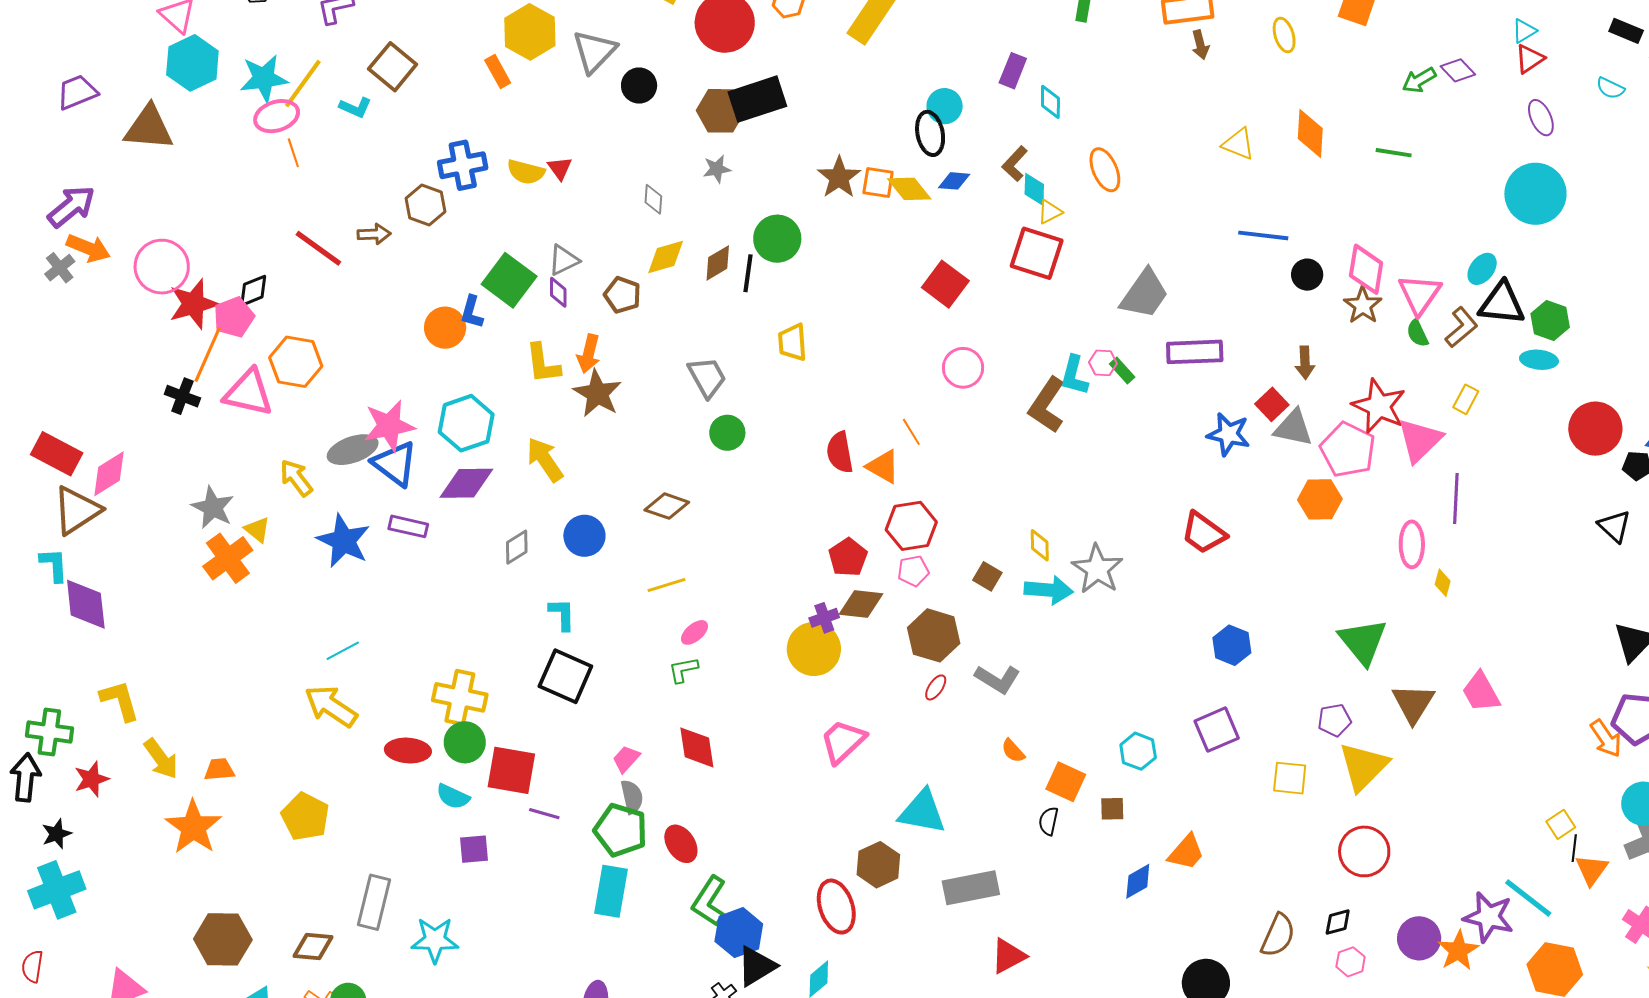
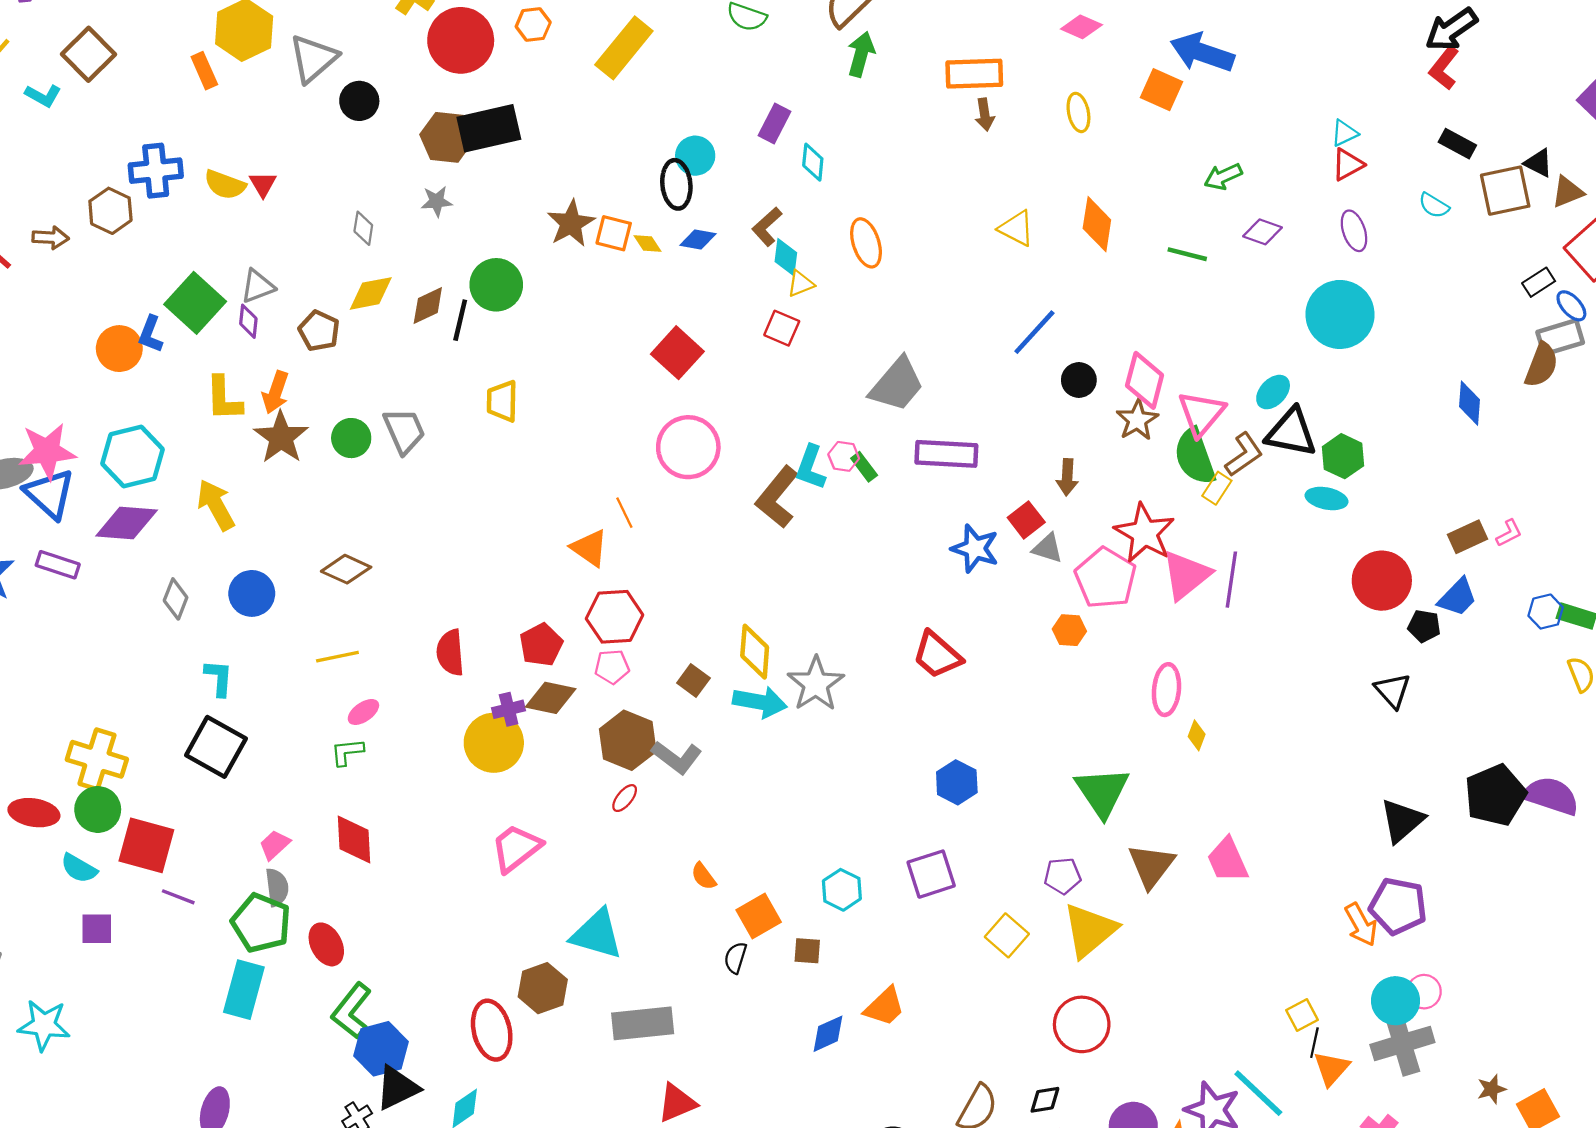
purple diamond: (1458, 70) -> (1262, 232), moved, turned -32
yellow diamond: (909, 189) -> (647, 244), size x0.6
blue line: (1263, 235) -> (1034, 332), turned -60
red square: (1037, 253) -> (782, 328), size x0.6
green semicircle: (1417, 333) -> (1195, 456), size x1.8
pink circle: (963, 368) -> (688, 447), size x1.4
yellow rectangle: (1466, 399) -> (1217, 488), moved
gray triangle: (1293, 428) -> (1048, 548), size x0.7
green circle: (727, 433) -> (351, 438), moved
red semicircle: (840, 452) -> (450, 653), moved
purple line: (1456, 498) -> (1231, 580), moved
orange hexagon: (1320, 499) -> (1069, 630), size x0.7
yellow diamond: (1040, 545) -> (755, 652), size x1.5
gray diamond: (517, 547) -> (176, 599), turned -42
gray L-shape: (998, 679) -> (677, 757), moved
yellow square: (1290, 778) -> (1007, 935), turned 30
orange square: (1066, 782) -> (759, 916), turned 30

